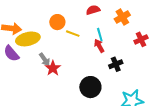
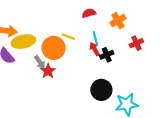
orange circle: (57, 22) -> (54, 48), moved, size x1.5
black cross: (116, 64) -> (107, 55), moved
black circle: (90, 87) -> (101, 90), moved

